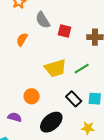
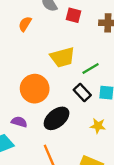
green line: (82, 69) -> (91, 68), moved
orange circle: (32, 96) -> (35, 89), size x1.6
purple semicircle: (15, 117) -> (19, 122), moved

